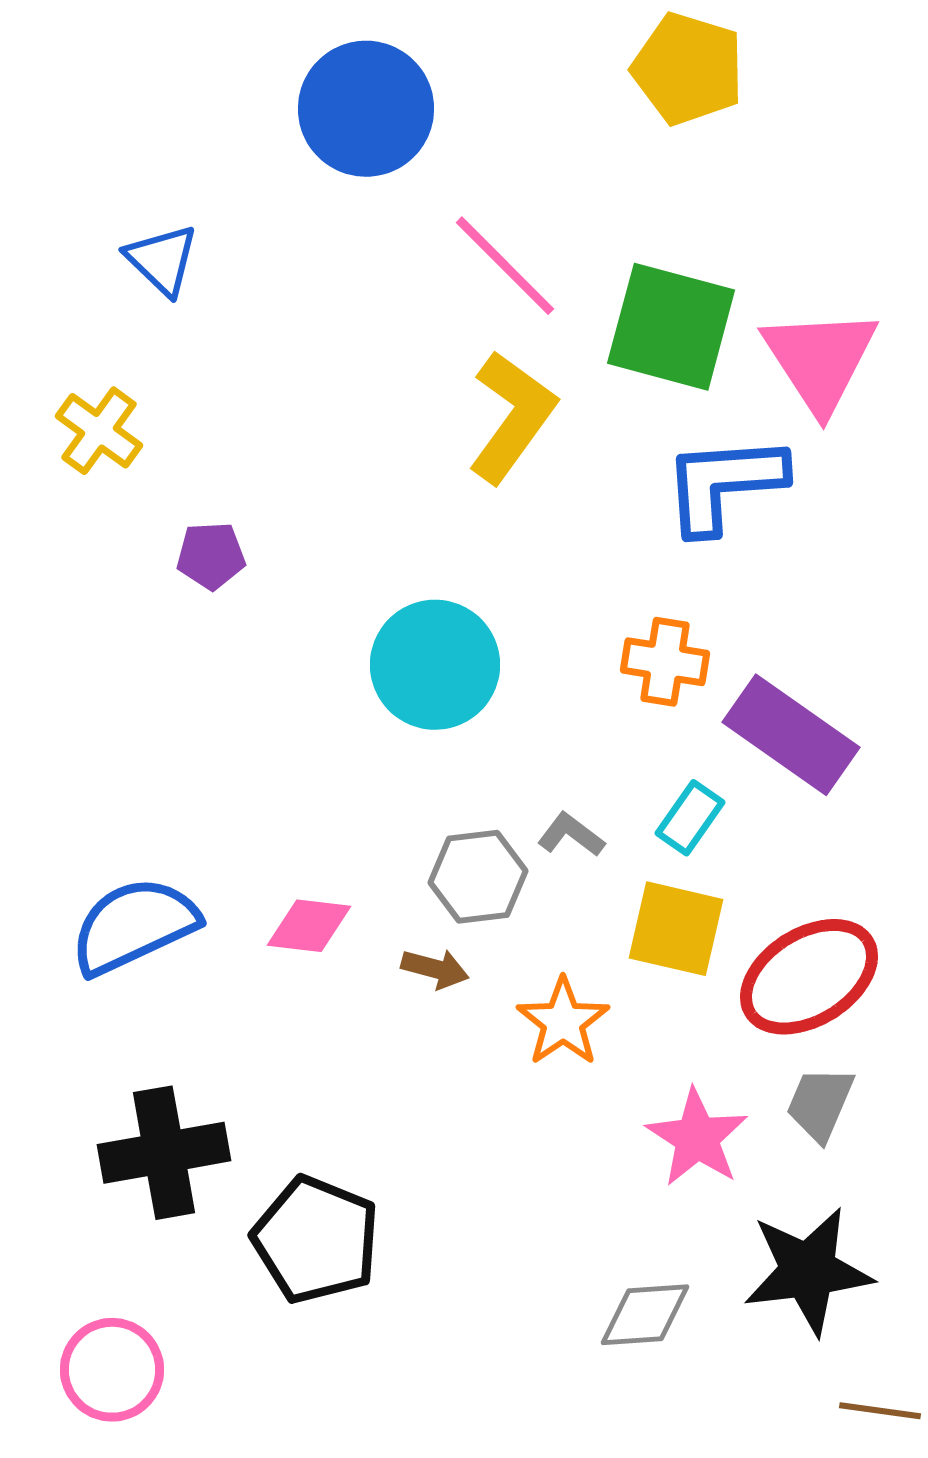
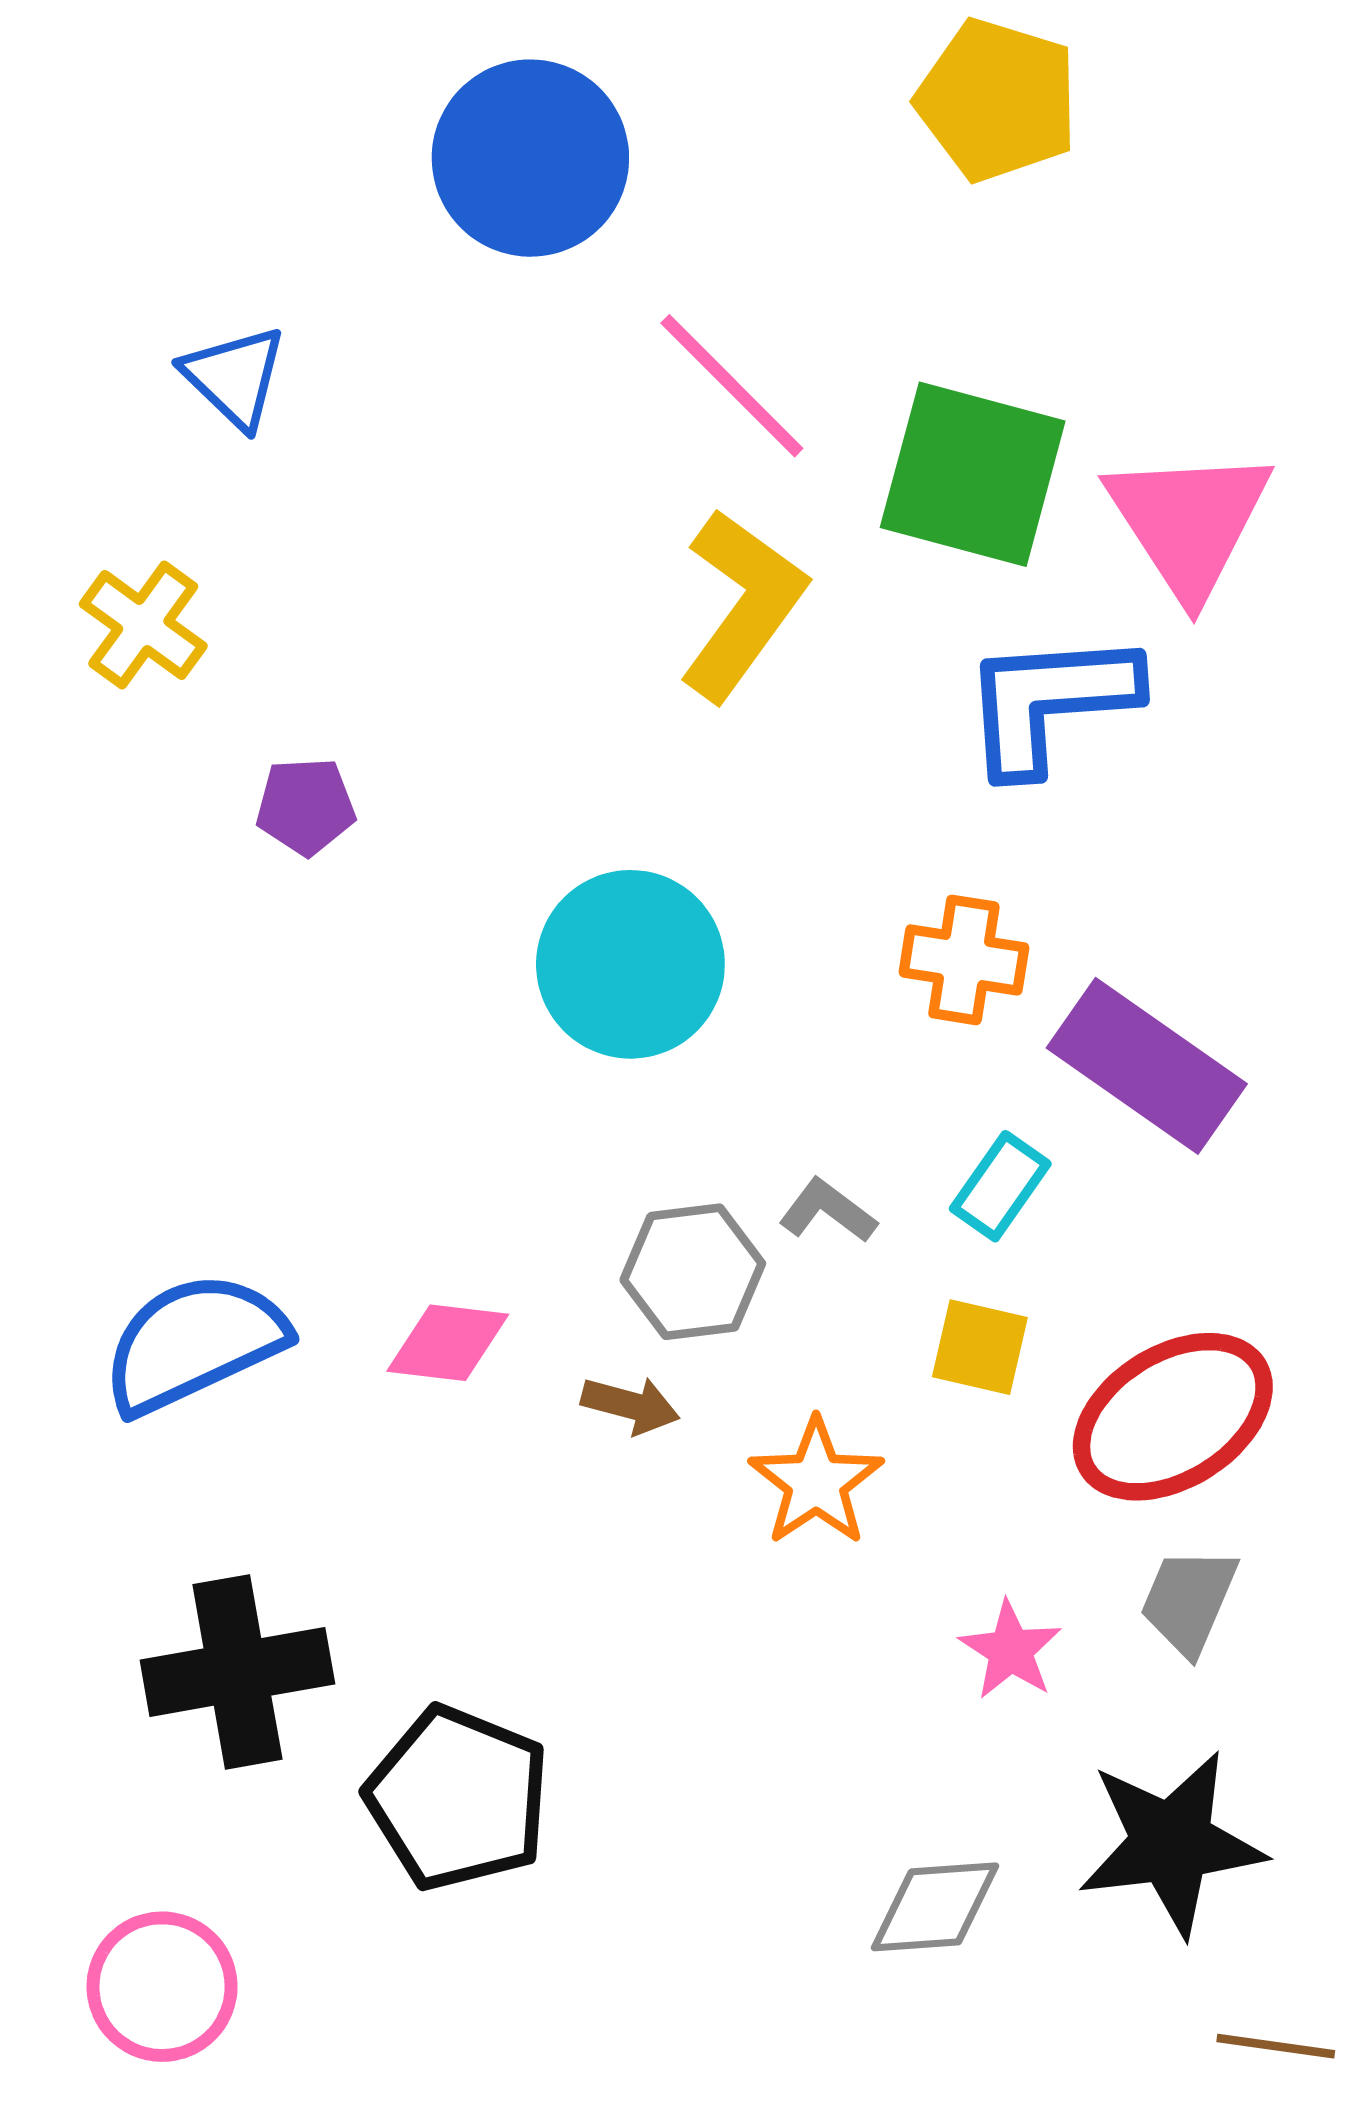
yellow square: (676, 929) -> (980, 1347), size x0.7
pink star: (697, 1138) -> (1010, 1650), size x0.7

